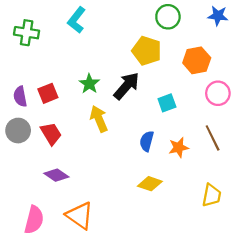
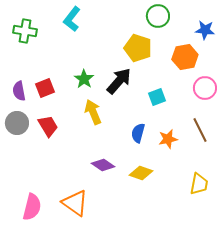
blue star: (218, 16) -> (205, 30), moved
purple diamond: (56, 175) -> (103, 165), moved

